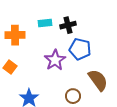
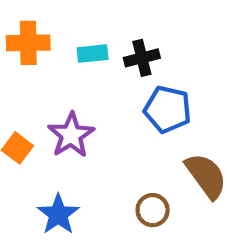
orange cross: (15, 35) -> (28, 43), moved
purple star: (55, 60) -> (71, 135), moved

